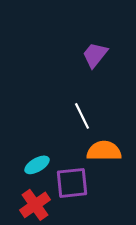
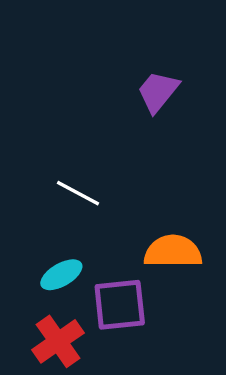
white line: (82, 116) -> (78, 193), moved, turned -36

